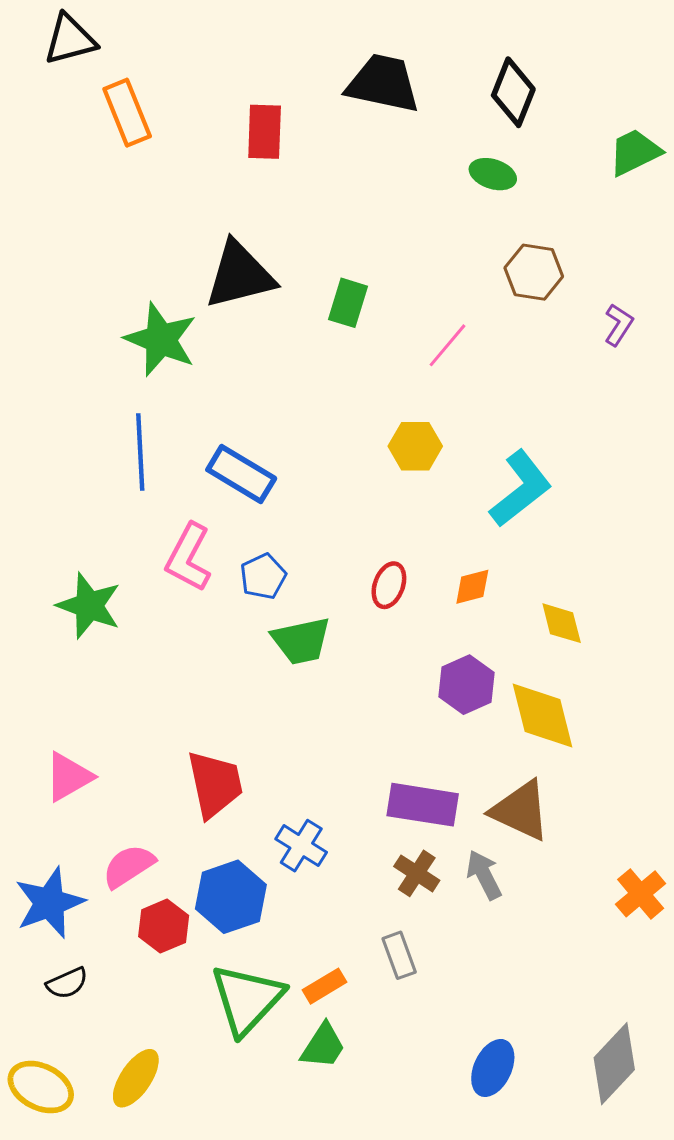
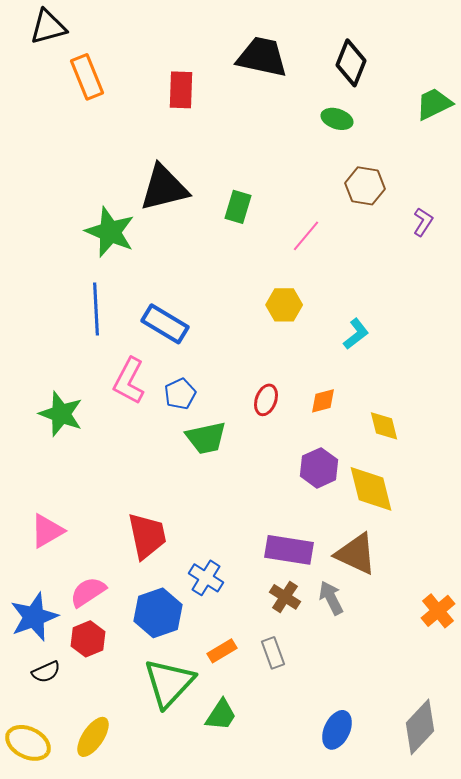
cyan L-shape: (521, 489) -> (356, 334), size x0.6
red hexagon: (164, 926) -> (88, 639), moved
orange rectangle: (325, 986) -> (222, 651), moved

